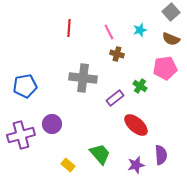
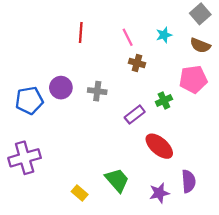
gray cross: (83, 78) -> (97, 91), size x0.6
green cross: (140, 86) -> (164, 100), turned 32
purple circle: (52, 124) -> (61, 88), moved

